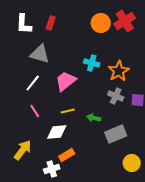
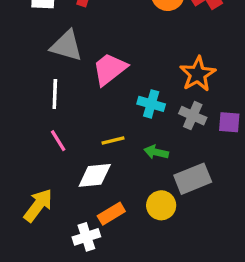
cyan cross: (92, 63) -> (151, 104), moved
pink trapezoid: (66, 81) -> (110, 69), moved
white line: (33, 83) -> (55, 94), turned -36
yellow circle: (132, 163) -> (161, 205), moved

